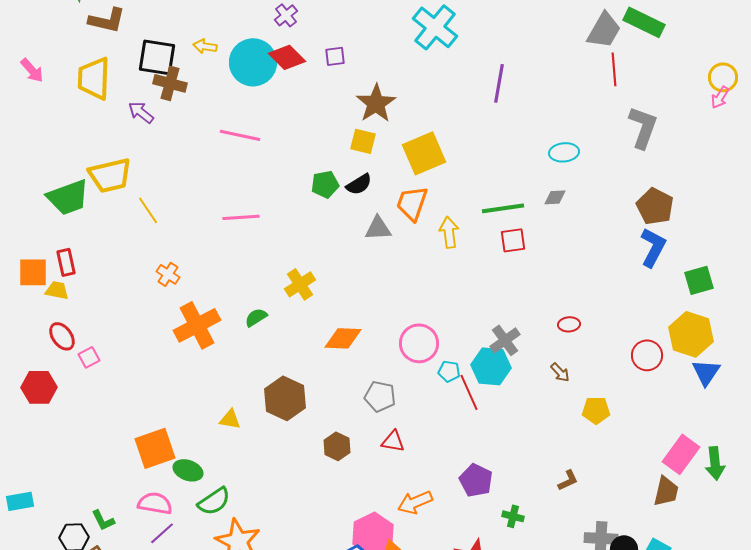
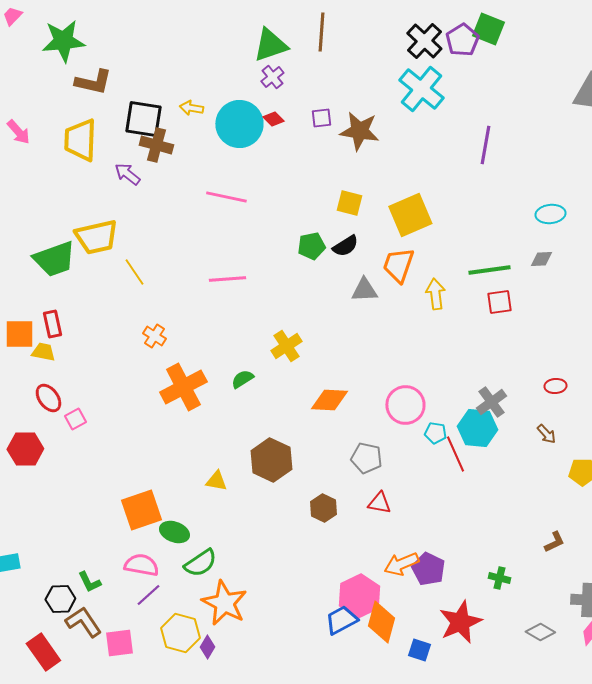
red diamond: (287, 57) -> (273, 119), size x0.6
brown star: (376, 103) -> (359, 131), moved, turned -30
purple pentagon: (476, 480) -> (428, 569), moved

